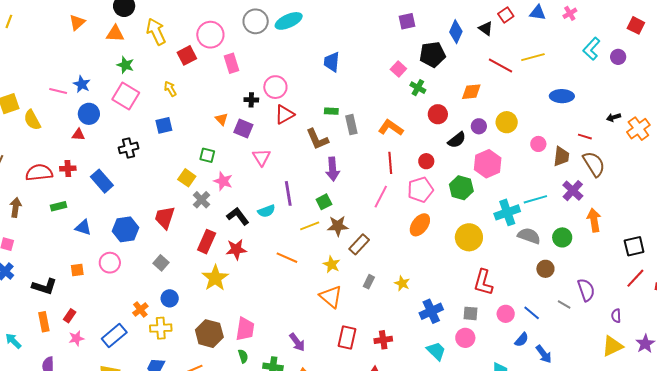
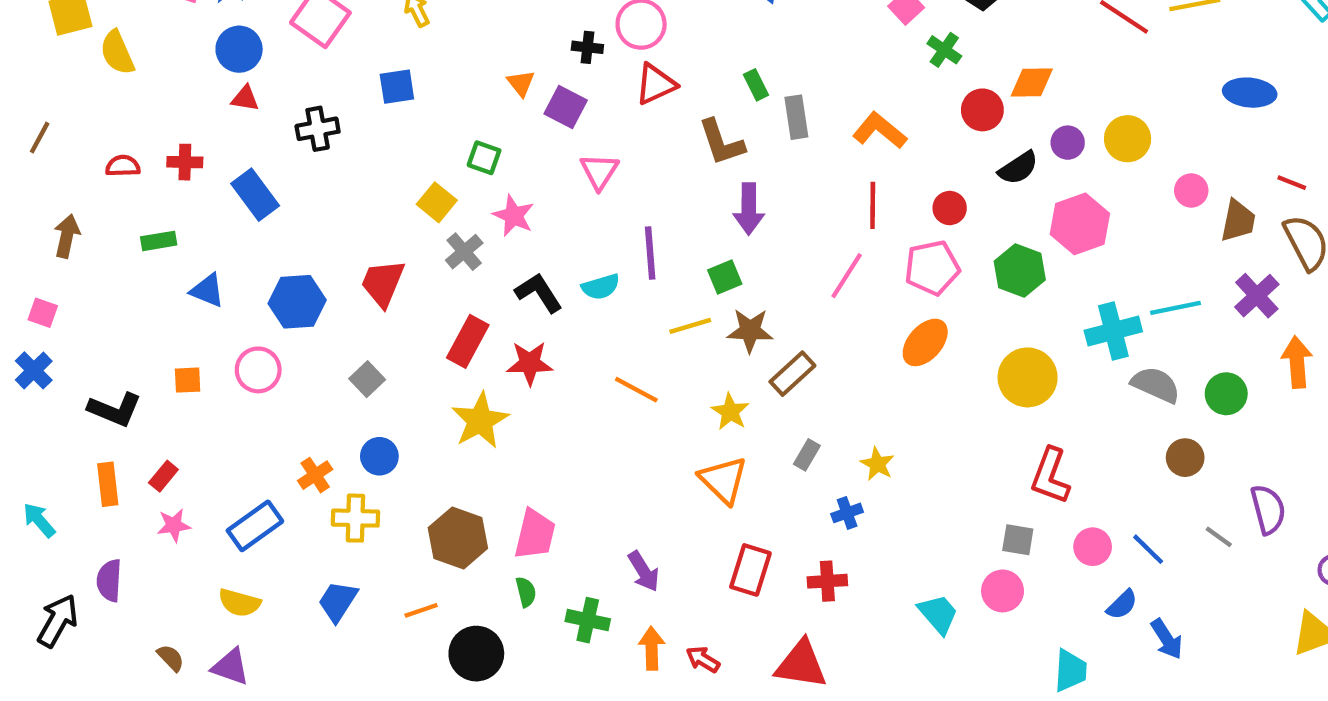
orange diamond: (471, 92) -> (1032, 82), moved
green rectangle: (331, 111) -> (756, 85), turned 56
red triangle: (78, 135) -> (245, 98), moved
red semicircle: (39, 173) -> (123, 166), size x0.6
blue cross: (431, 311) -> (847, 513), moved, size x0.6

